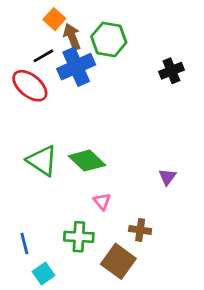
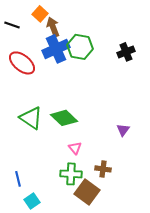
green hexagon: (109, 39) -> (80, 47), moved
black line: (43, 56) -> (12, 25), moved, turned 49
green cross: (79, 237) -> (71, 174), moved

